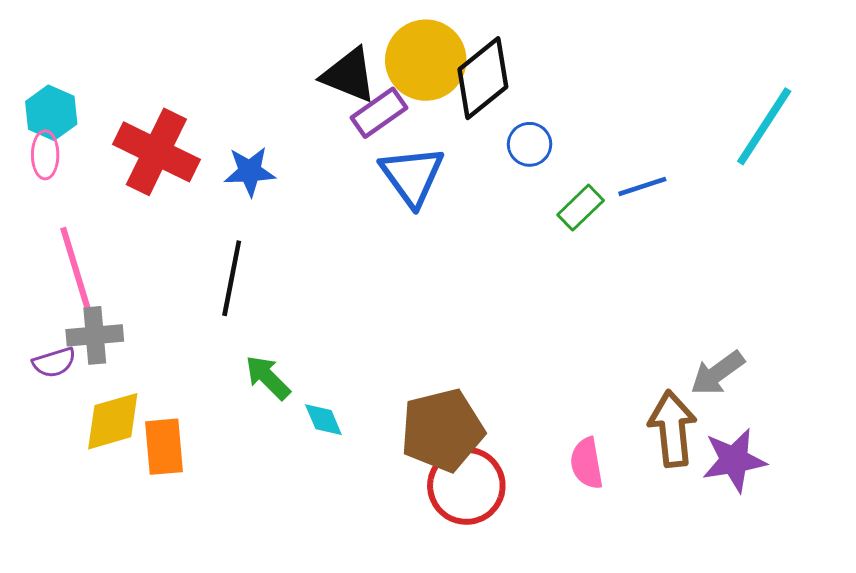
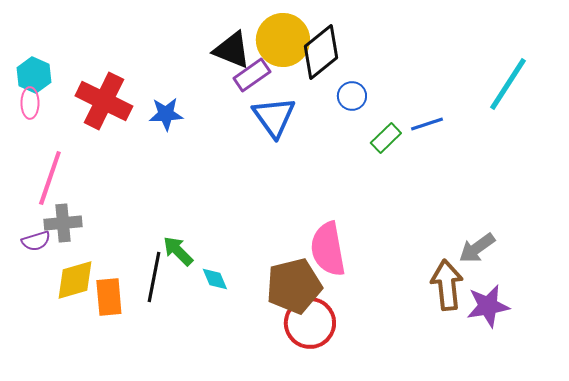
pink line: (75, 268) -> (50, 178), turned 36
black line: (232, 278) -> (154, 277), moved
pink semicircle: (587, 463) -> (328, 249), moved, size x1.6

